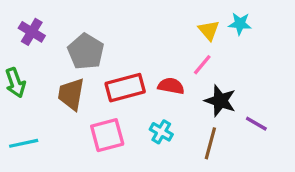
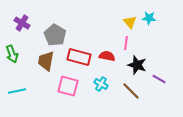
pink line: (202, 65) -> (126, 43), turned -32
red rectangle: (125, 88) -> (79, 57), turned 30
pink square: (107, 135) -> (68, 86), turned 30
brown line: (210, 143) -> (131, 91), turned -60

